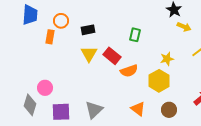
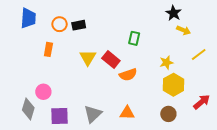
black rectangle: (88, 30) -> (79, 25), moved
orange rectangle: (50, 37) -> (48, 49), moved
yellow hexagon: (159, 81) -> (173, 85), moved
orange triangle: (138, 109) -> (127, 113), moved, turned -35

